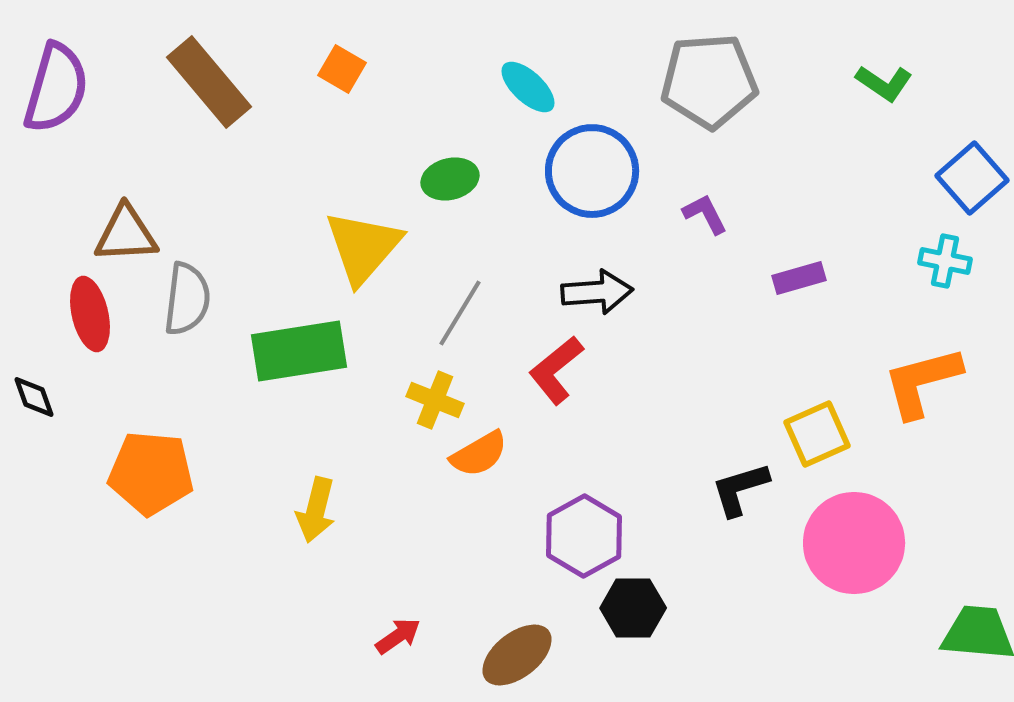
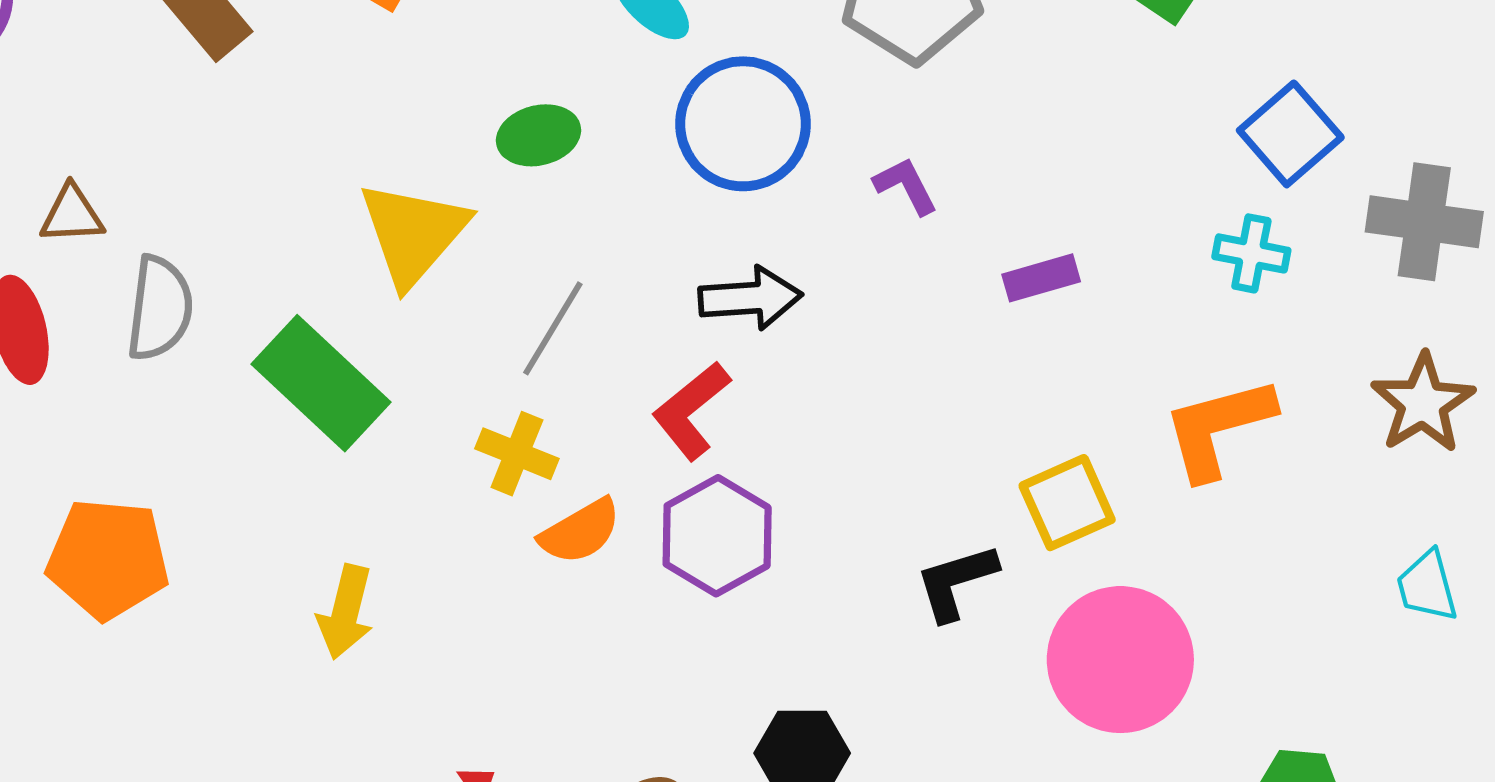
brown triangle: (126, 234) -> (72, 215), size x0.7
green rectangle: (299, 351) -> (321, 383), turned 52
purple hexagon: (584, 536) -> (717, 536), moved

